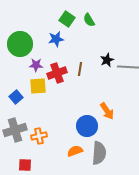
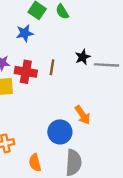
red cross: (57, 73) -> (26, 72), turned 30
orange semicircle: (75, 151) -> (35, 163), moved, turned -84

